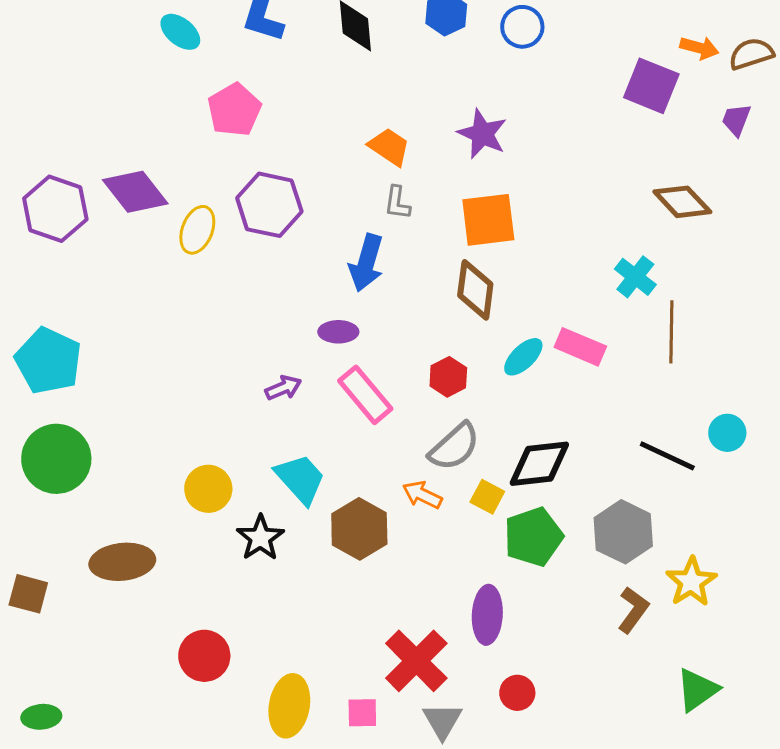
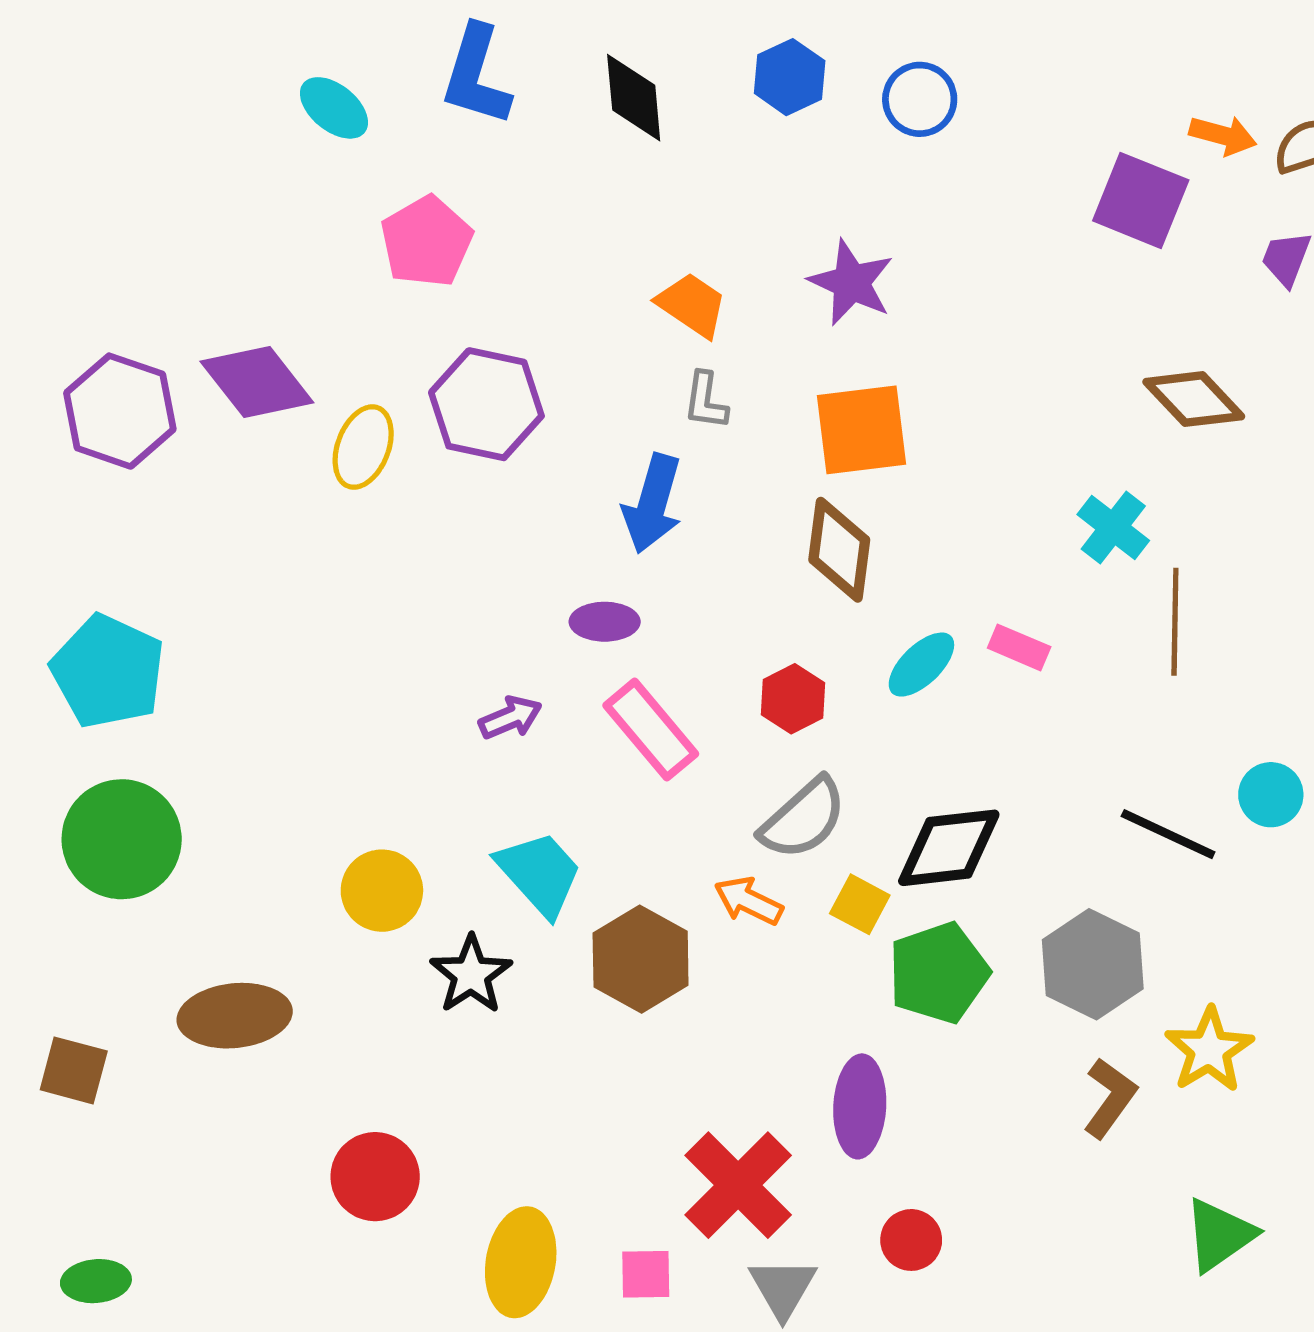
pink rectangle: (580, 347) -> (1019, 647), size x0.7

